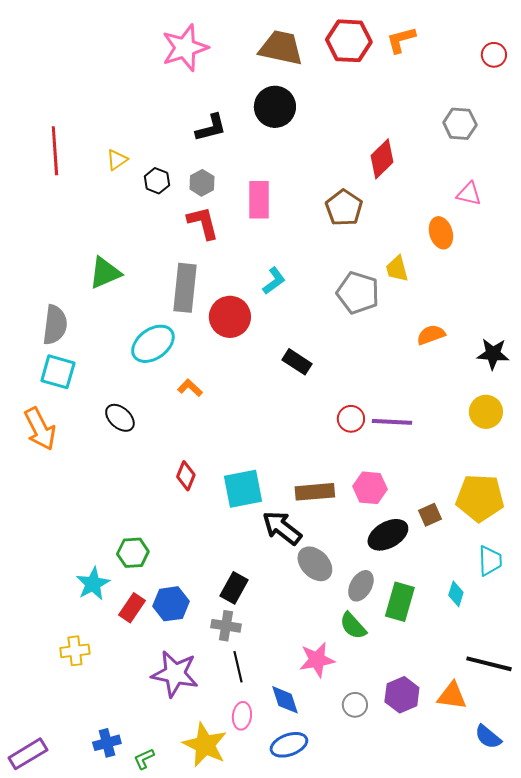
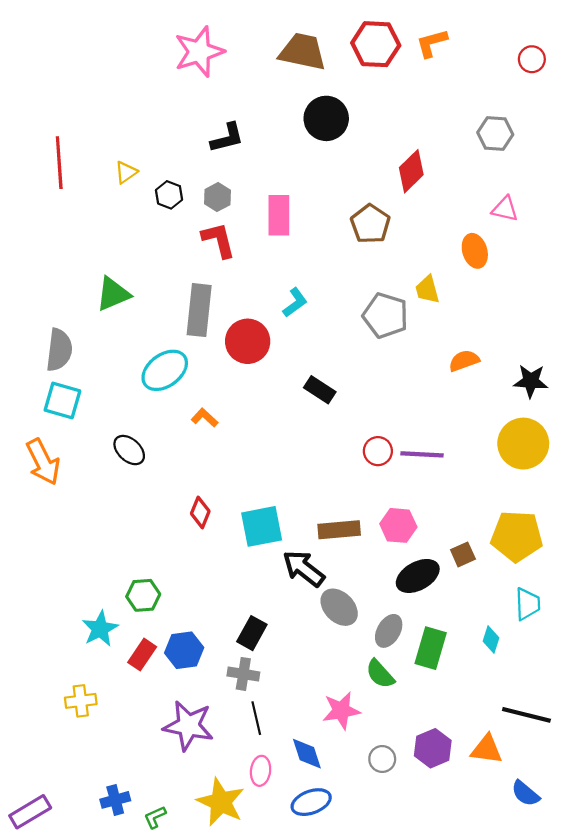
black circle: (275, 107) -> (326, 118), moved
yellow circle: (486, 412) -> (523, 444), size x1.4

